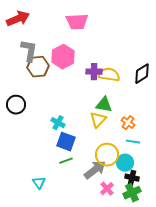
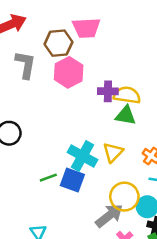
brown hexagon: (38, 67) -> (58, 43), moved
green triangle: (104, 105) -> (126, 115), moved
cyan cross: (58, 123) -> (83, 156), moved, size x1.6
green line: (66, 161) -> (48, 178), moved

